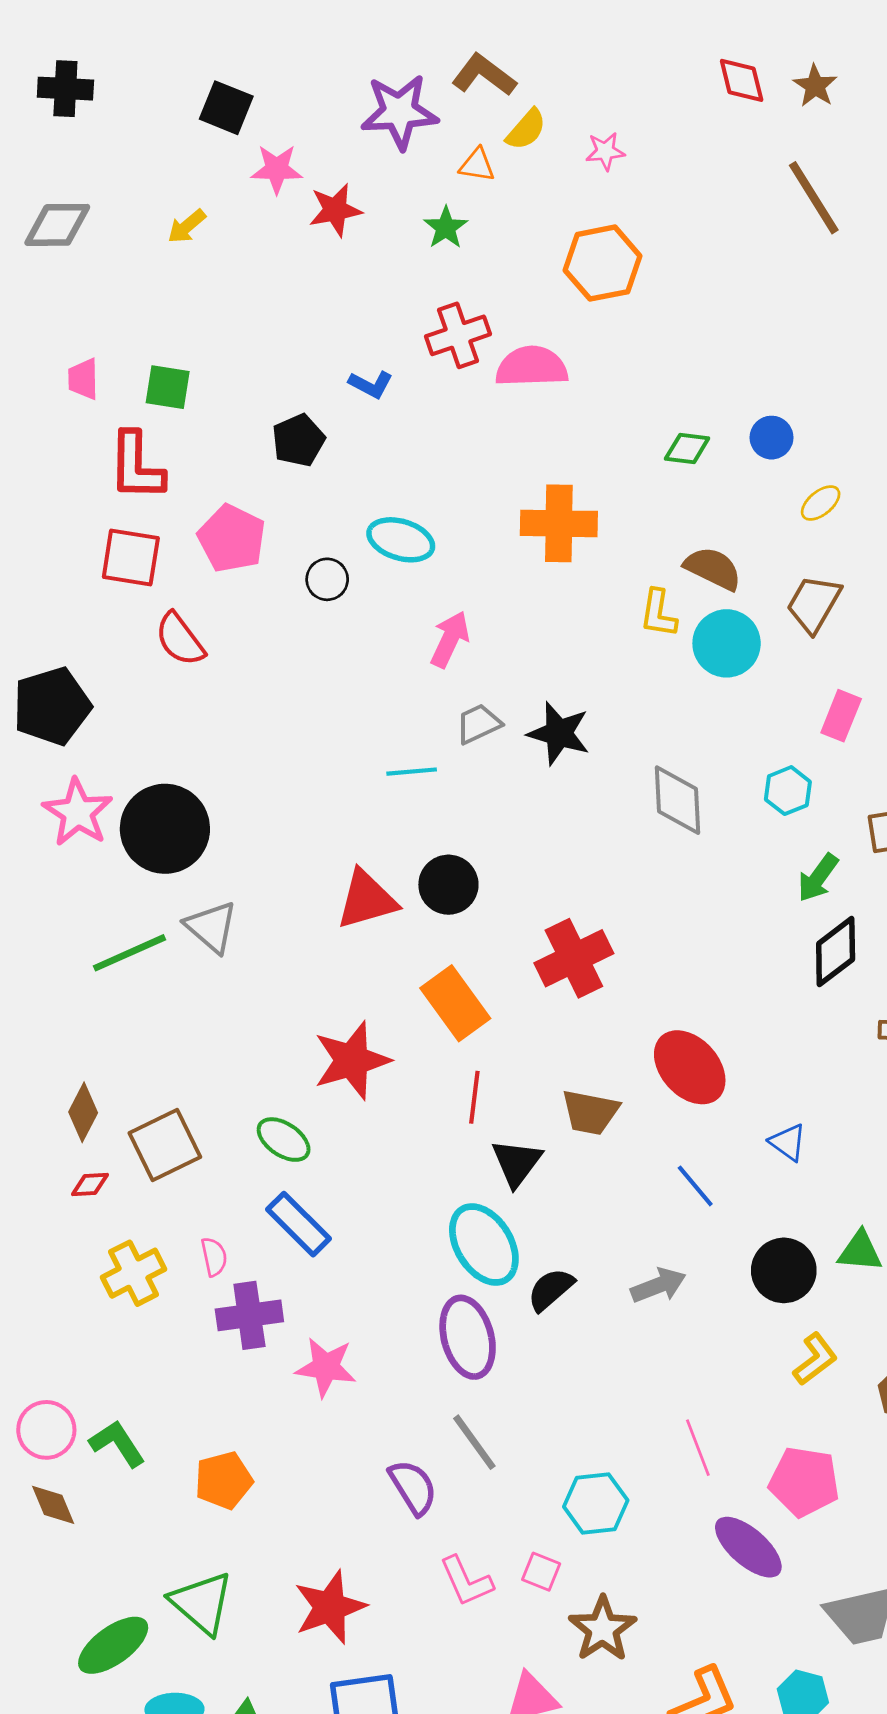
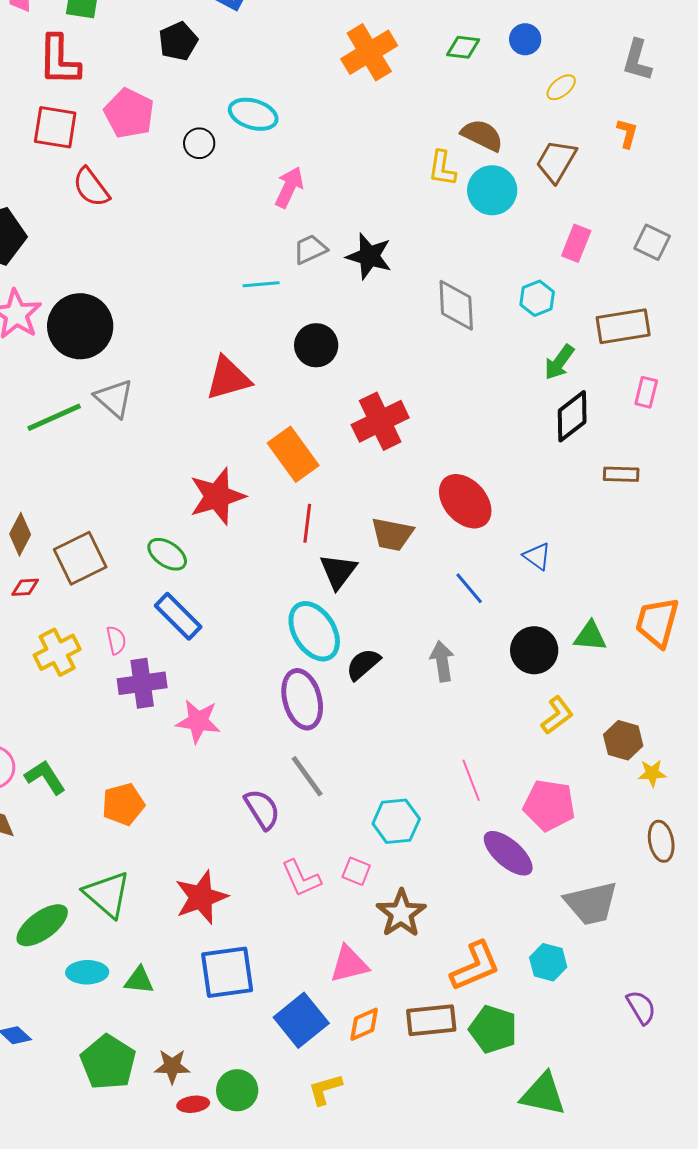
orange cross: (559, 523) -> (369, 52), moved, turned -32
black circle: (448, 885) -> (316, 345), moved
gray arrow: (658, 1285) -> (442, 661), turned -78

